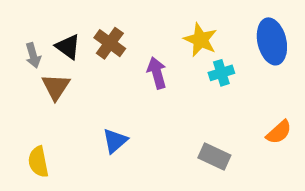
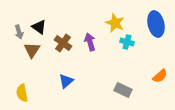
brown cross: (110, 43) -> (63, 43), moved
cyan cross: (221, 73) -> (127, 42), turned 32

